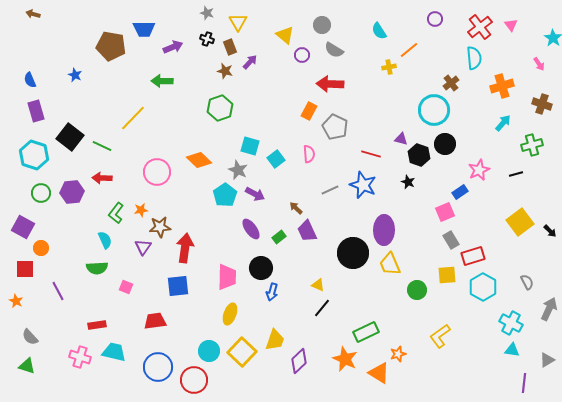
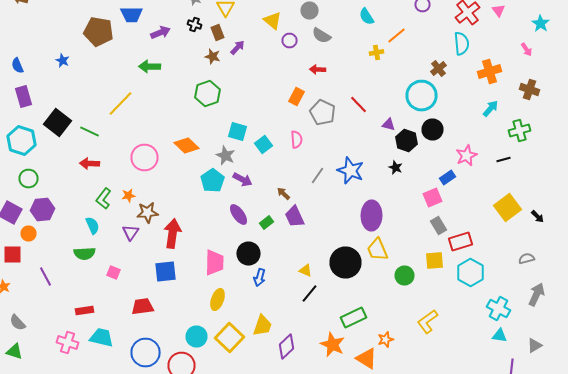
red arrow: (330, 84) -> (318, 70), size x0.6
red line: (371, 154) -> (358, 104), moved, turned 30
gray line: (330, 190) -> (318, 176), turned -30
purple hexagon: (72, 192) -> (42, 210), moved
black circle: (353, 253) -> (346, 262), moved
gray semicircle: (527, 282) -> (526, 258), moved, turned -77

